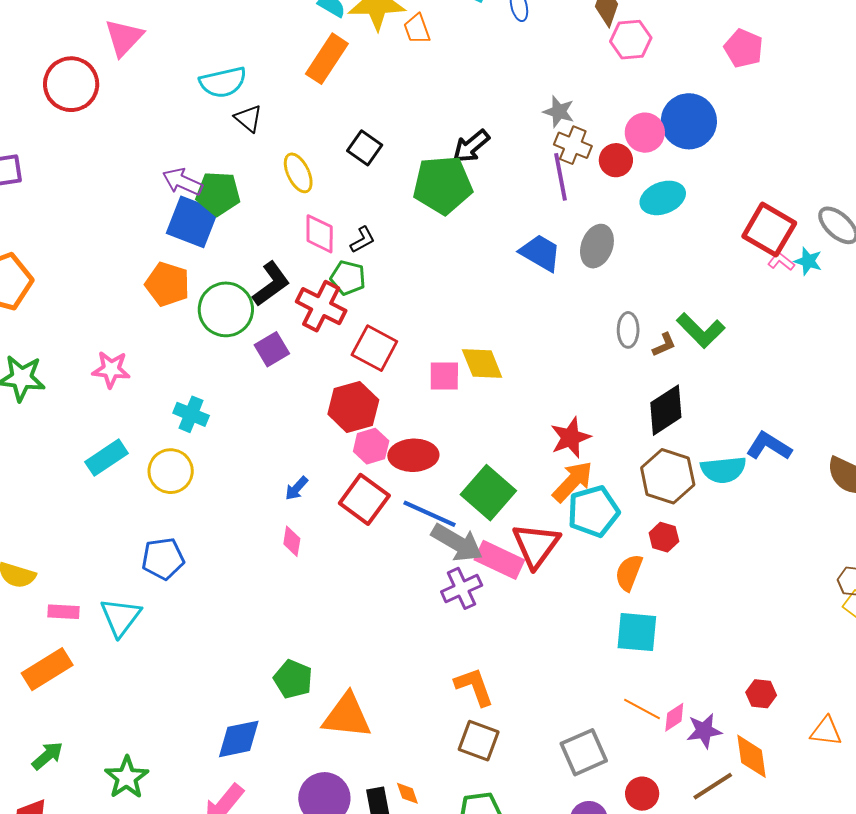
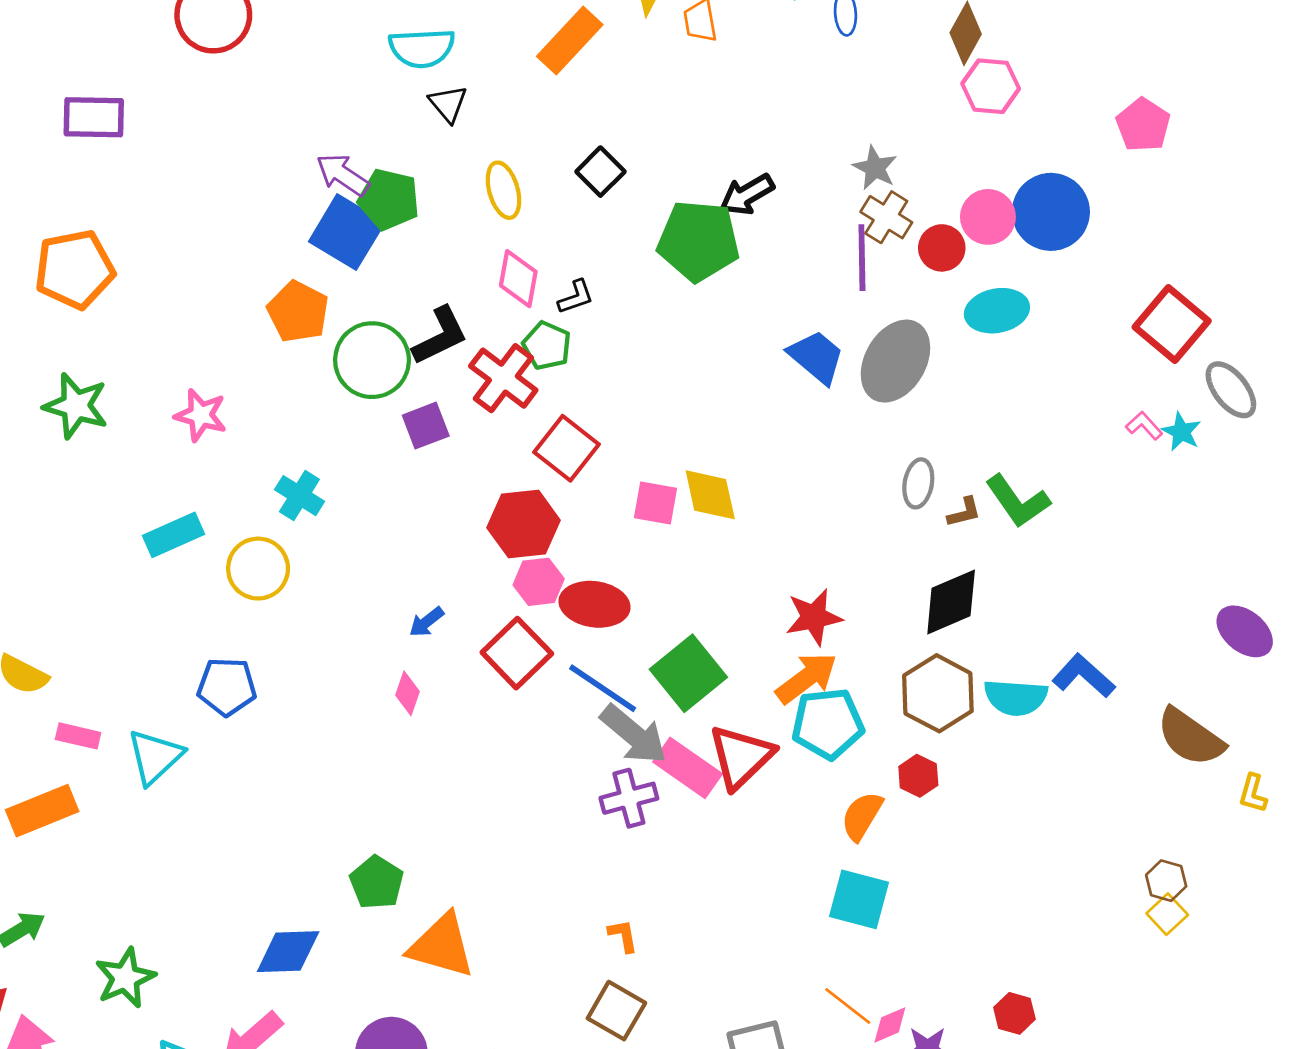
red square: (769, 230) -> (1172, 324), moved
gray ellipse: (597, 246) -> (895, 361), size x1.4
orange L-shape: (474, 687) -> (623, 936), size x0.6

